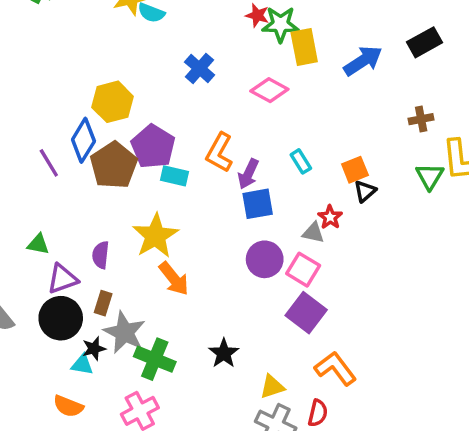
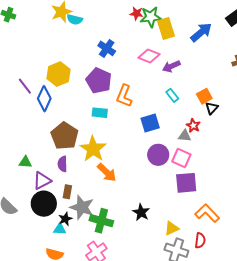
purple pentagon: (153, 147) -> (99, 81), moved
purple line: (49, 163) -> (25, 86), moved
brown pentagon: (114, 165) -> (65, 136), moved
purple arrow: (248, 174) -> (171, 66), moved, turned 48
purple square: (306, 313) -> (186, 183), turned -35

